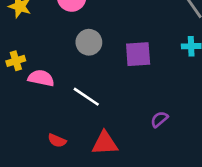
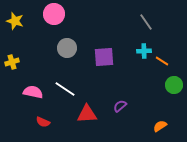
pink semicircle: (41, 78) -> (33, 92), moved
red triangle: (105, 143) -> (87, 114), moved

